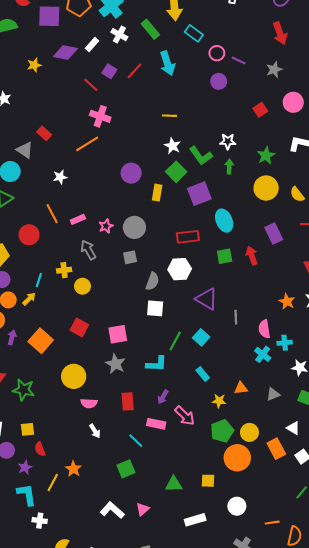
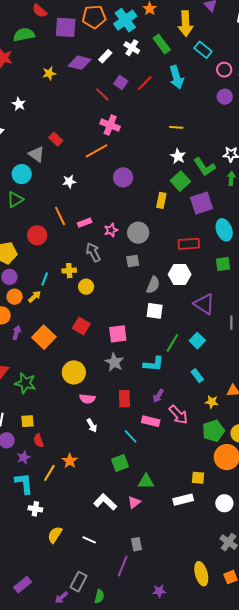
purple circle: (131, 173) -> (123, 177), moved
green triangle: (174, 484) -> (146, 482), moved
white rectangle: (195, 520) -> (183, 500), moved

